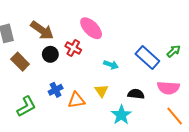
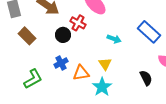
black circle: (50, 54) -> (63, 35), moved
black semicircle: (136, 94) -> (146, 78), moved, turned 56
cyan star: (121, 115) -> (102, 87), moved

